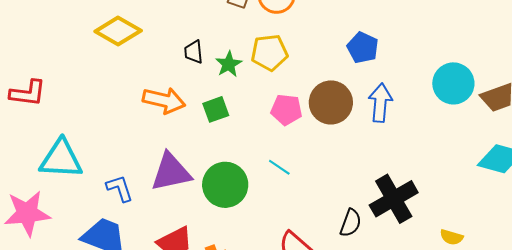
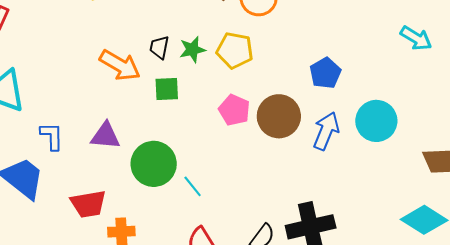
black trapezoid: (194, 52) -> (159, 47), moved
cyan circle: (453, 83) -> (376, 121), moved
cyan line: (279, 167) -> (193, 186), moved
purple triangle: (171, 172) -> (105, 136), size x0.7

